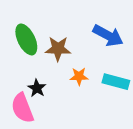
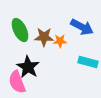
orange star: (79, 76) -> (60, 41), moved
black star: (37, 88) -> (28, 67), size x1.6

